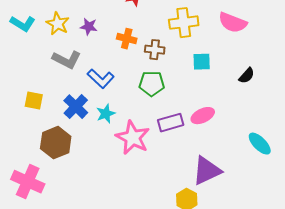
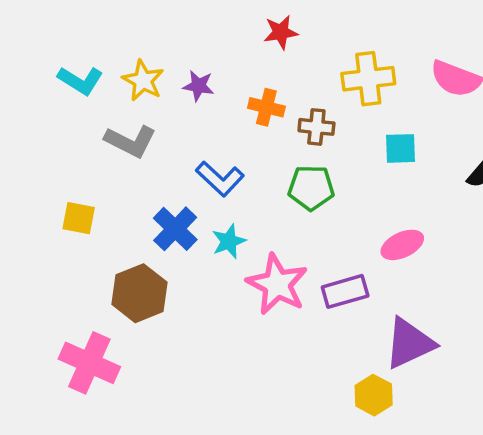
gray L-shape: (67, 60) -> (131, 141), moved
yellow square: (34, 101) -> (79, 218), moved
purple rectangle: (171, 123) -> (345, 291), moved

